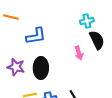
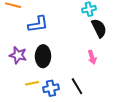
pink arrow: (79, 53) -> (92, 57), moved

